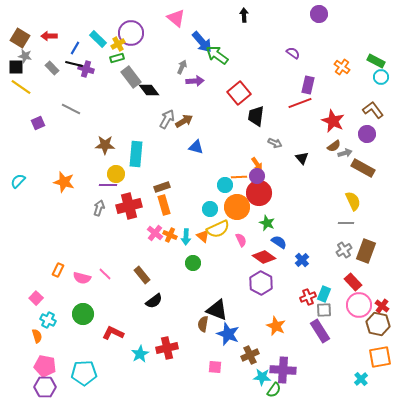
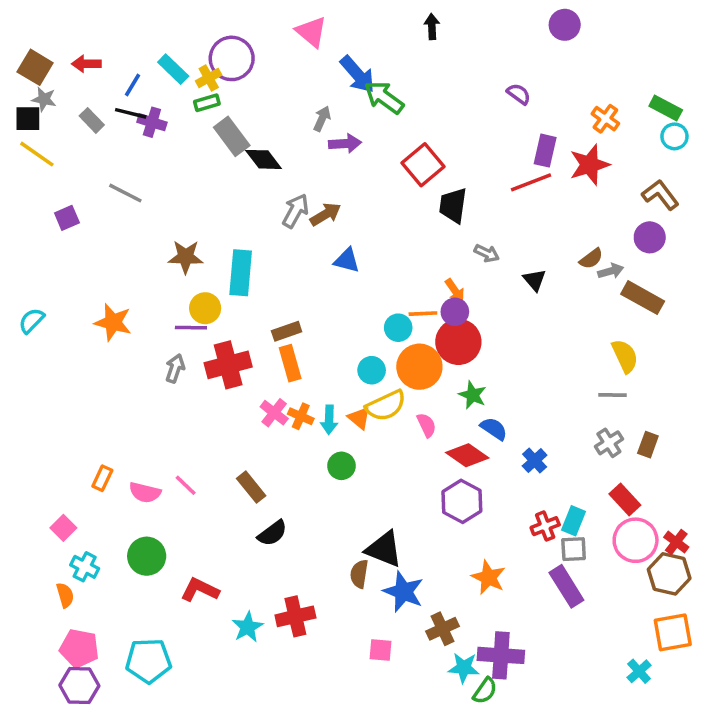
red star: (333, 121) -> (589, 165), moved, turned 30
brown rectangle: (366, 251) -> (648, 445), size x0.6

